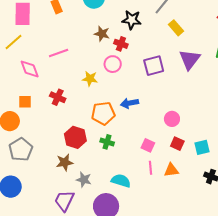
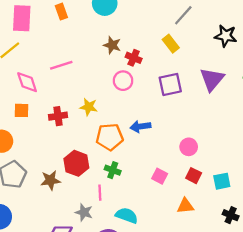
black star: (132, 20) -> (226, 36), moved
yellow rectangle: (176, 28) -> (171, 44), moved
yellow star: (90, 79) -> (89, 107), moved
red cross: (58, 97) -> (58, 116), turned -35
orange square: (25, 102) -> (22, 110), moved
brown star: (65, 162) -> (50, 180), moved
pink line: (150, 168) -> (100, 193), moved

